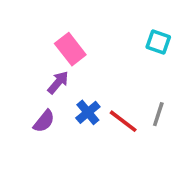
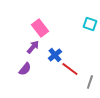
blue cross: (88, 112) -> (55, 55), moved
gray line: (158, 114) -> (90, 82), moved

